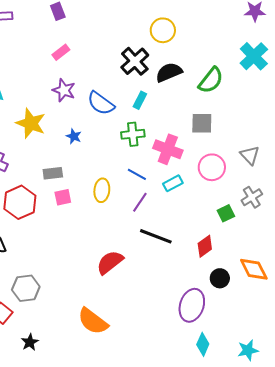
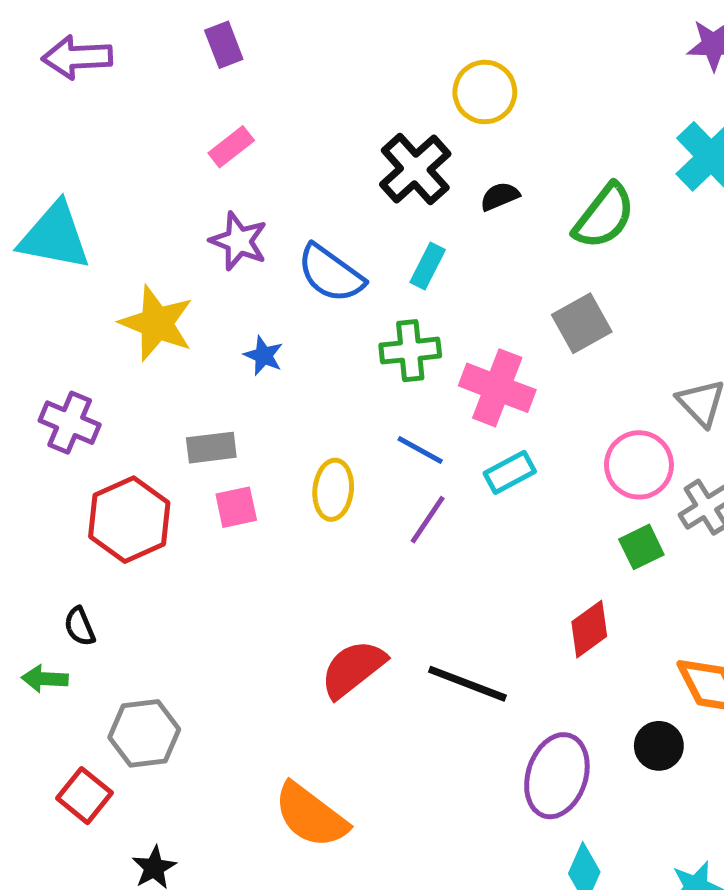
black semicircle: (169, 72) -> (500, 196), size x0.6
gray square: (202, 123) -> (582, 323), turned -30
pink circle: (212, 167) -> (639, 465), moved
black line: (156, 236) -> (467, 684), moved
black circle: (220, 278) -> (659, 746), moved

